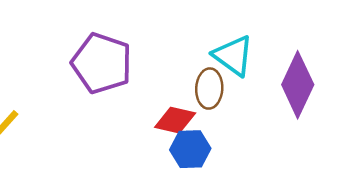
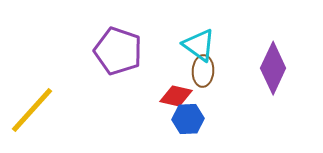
cyan triangle: (233, 56) -> (199, 45), moved

